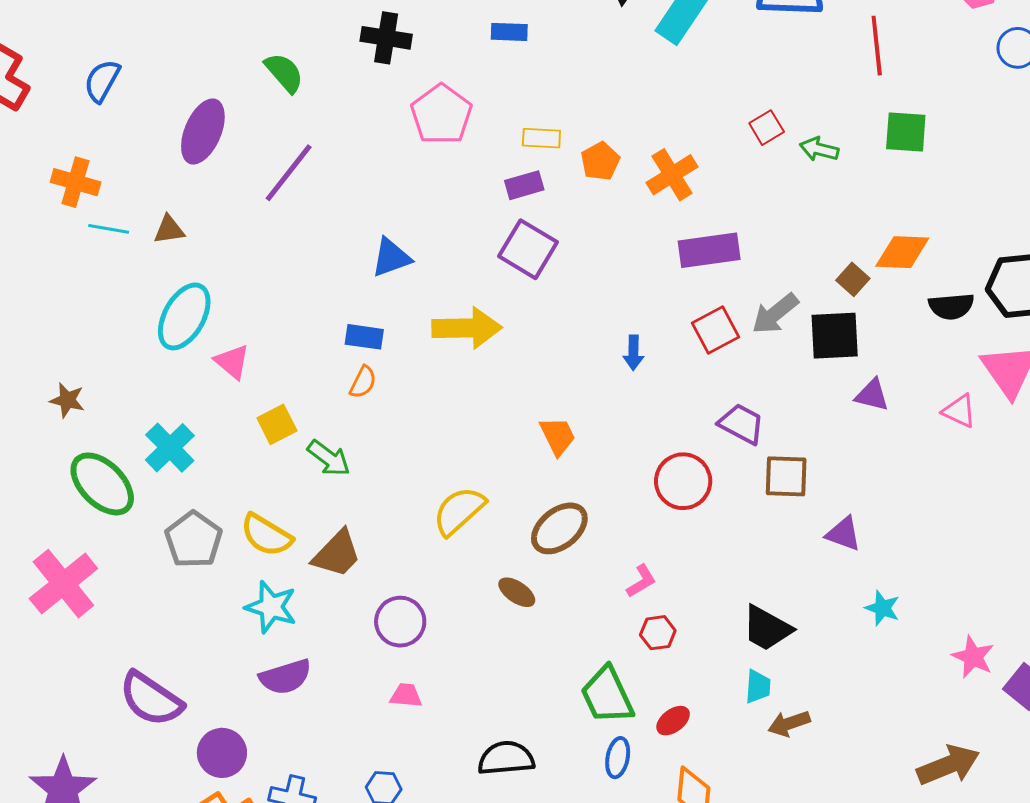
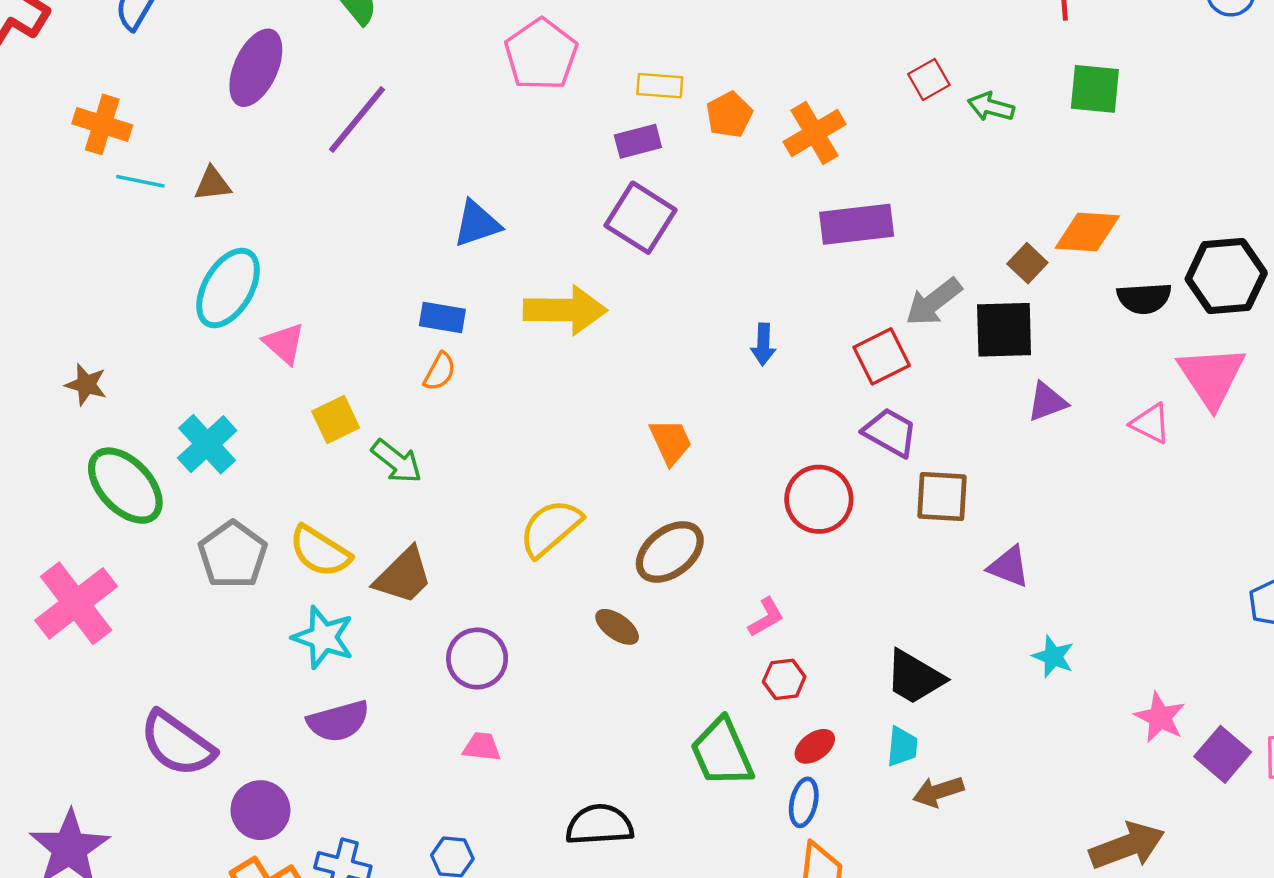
red square: (715, 330) -> (882, 356), moved
purple triangle: (872, 395) -> (1047, 402), turned -36
red ellipse: (673, 721) -> (815, 746), moved
blue ellipse: (618, 758) -> (804, 802), moved

